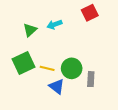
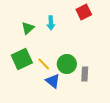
cyan arrow: (55, 25) -> (51, 23), turned -72
yellow line: (47, 68) -> (44, 64), turned 32

